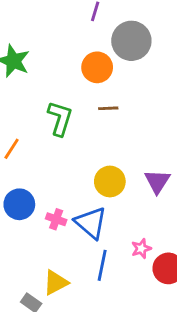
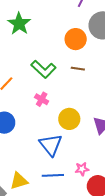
green L-shape: (60, 118) -> (43, 69), turned 105
pink cross: (56, 219) -> (42, 99), moved
blue line: (102, 265) -> (53, 175), turned 65

